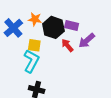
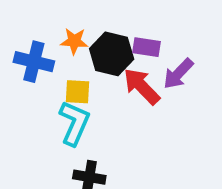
blue cross: (13, 28) -> (34, 62), turned -30
red arrow: (67, 45) -> (142, 86), size x1.5

